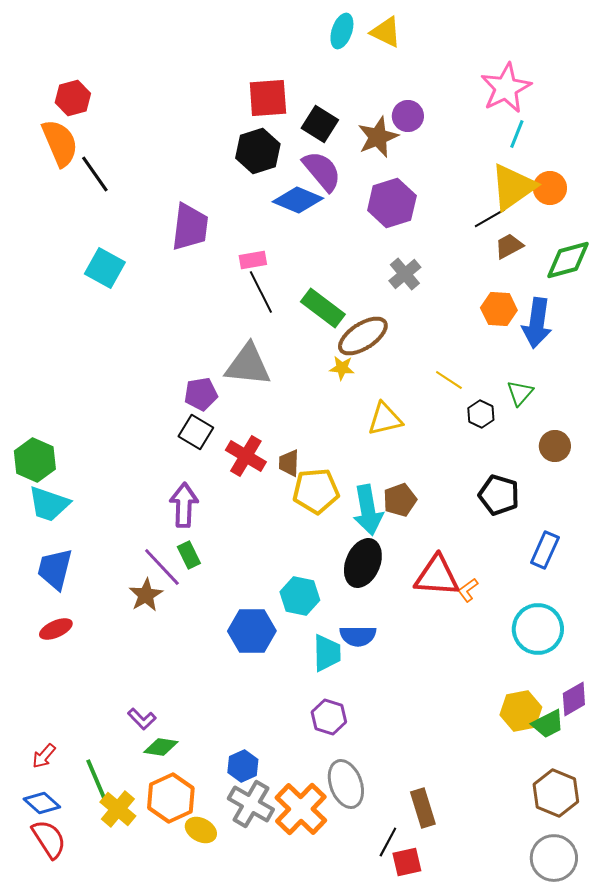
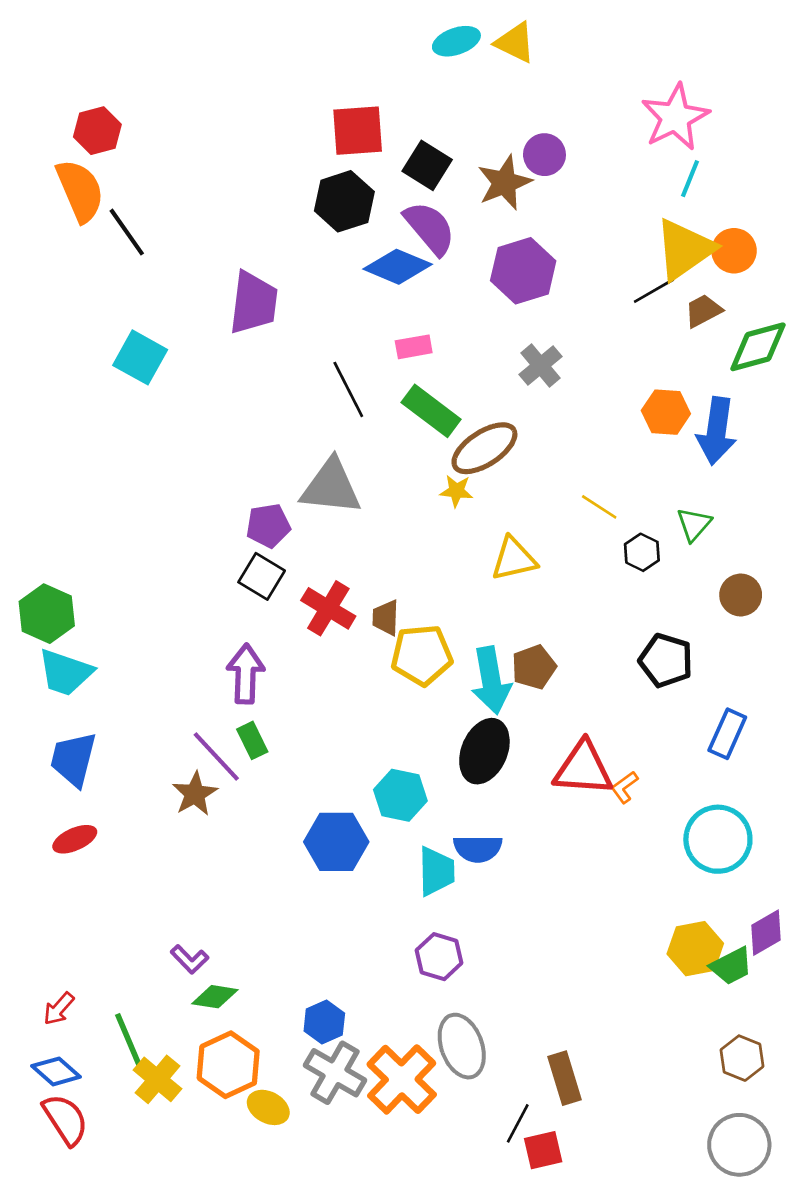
cyan ellipse: (342, 31) -> (456, 41), turned 52
brown trapezoid: (509, 246) -> (703, 311), moved
pink rectangle: (253, 260) -> (414, 347), moved
brown hexagon: (556, 793) -> (742, 1058), size x0.7

